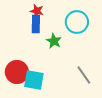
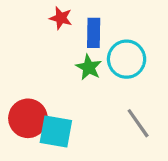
cyan circle: (77, 22) -> (127, 59), moved
blue rectangle: (36, 24) -> (94, 33), moved

